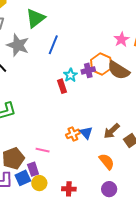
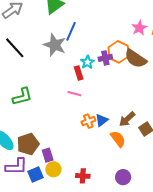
gray star: (18, 45) -> (55, 45), moved
blue triangle: (86, 133) -> (102, 120), turned 32
pink line: (43, 150) -> (74, 94), moved
orange semicircle: (107, 162) -> (118, 139), moved
blue square: (23, 178) -> (35, 175), moved

